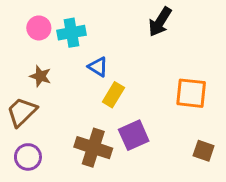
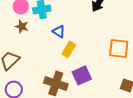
brown star: (40, 76) -> (22, 26), moved

